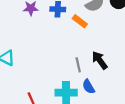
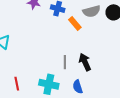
blue semicircle: (88, 87) -> (78, 87), moved

